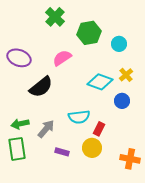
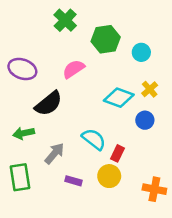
cyan semicircle: (79, 117) -> (94, 139), turned -135
green arrow: (20, 124) -> (24, 133), moved

